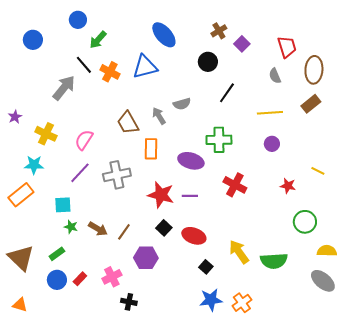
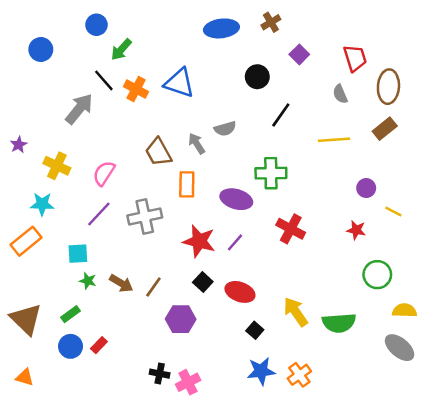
brown cross: (219, 31) -> (271, 22), moved
blue ellipse: (164, 35) -> (221, 28), moved, turned -56
blue triangle: (145, 67) -> (179, 83), turned 32
purple circle: (272, 144) -> (366, 188), moved
purple line: (190, 196) -> (235, 242), turned -49
pink cross: (112, 277) -> (188, 382), moved

